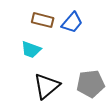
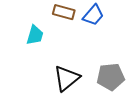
cyan trapezoid: (31, 50) -> (35, 35), moved, turned -95

